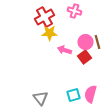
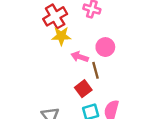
brown line: (98, 42) -> (96, 70), moved
red square: (84, 57) -> (83, 89), moved

